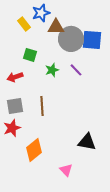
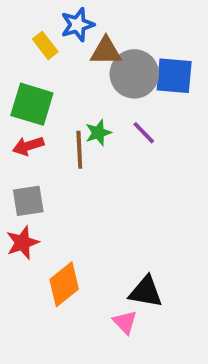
green square: (30, 55) -> (32, 104), moved, size x1.6
brown line: (42, 106) -> (79, 150), moved
black triangle: (87, 142) -> (146, 292), moved

